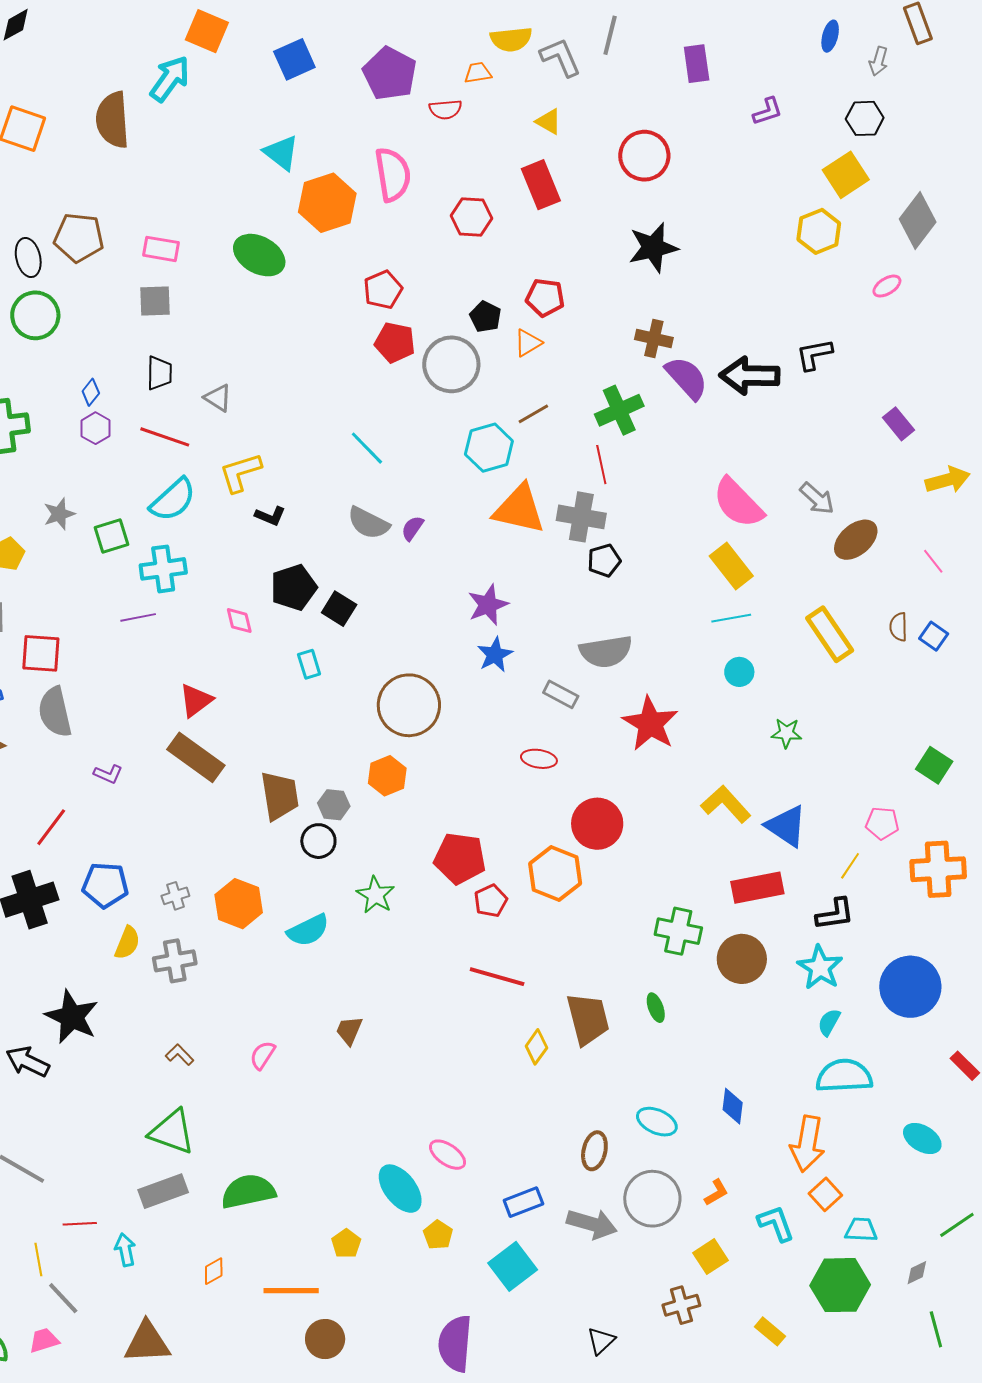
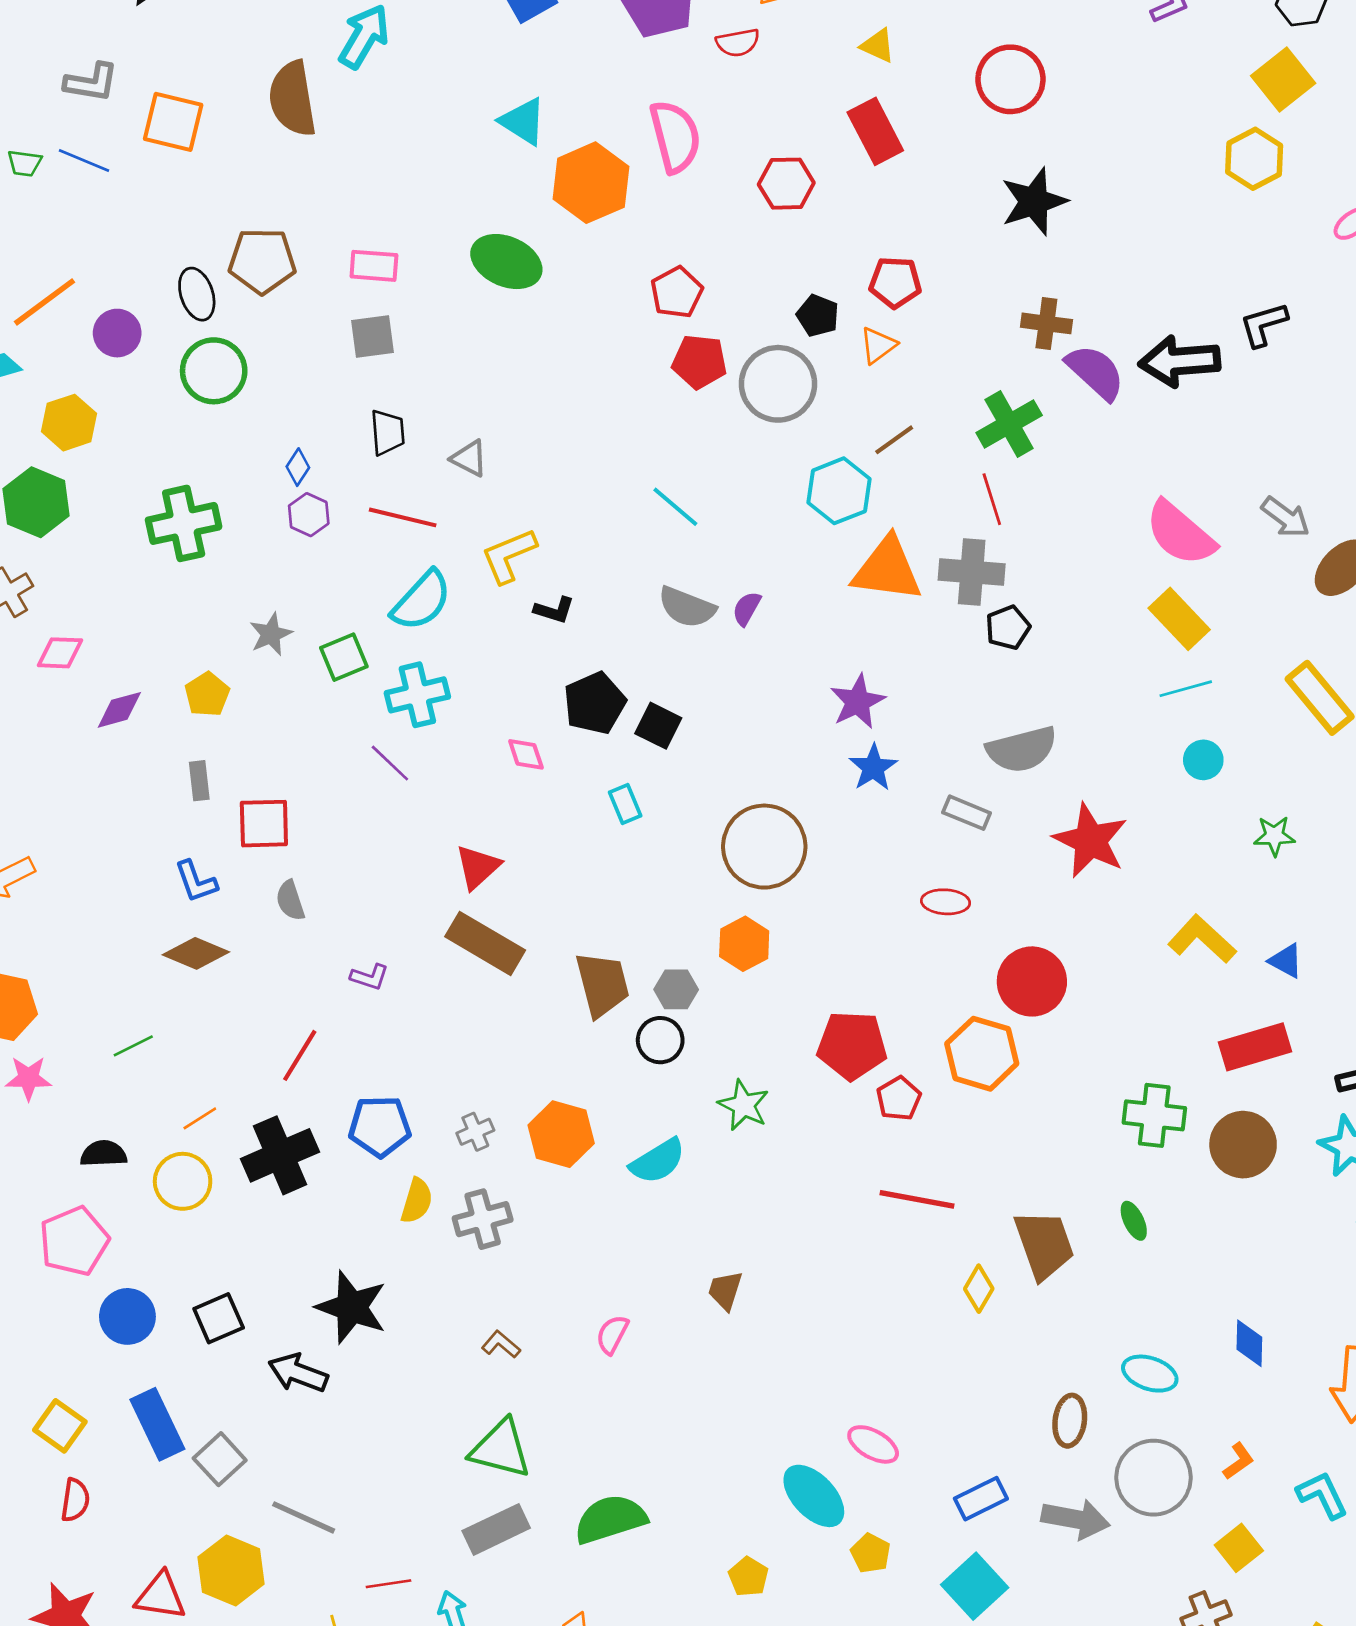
purple line: (138, 617) -> (390, 763), turned 60
gray semicircle: (55, 712) -> (290, 901), size x0.6
blue triangle: (786, 826) -> (1286, 961), size x0.6

